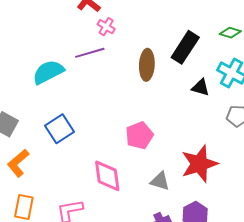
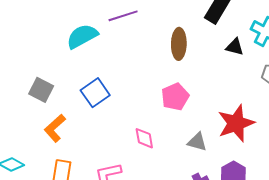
brown ellipse: (147, 65) -> (179, 44), moved
pink diamond: (107, 176) -> (144, 138), size x0.7

